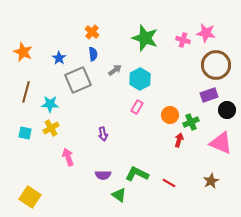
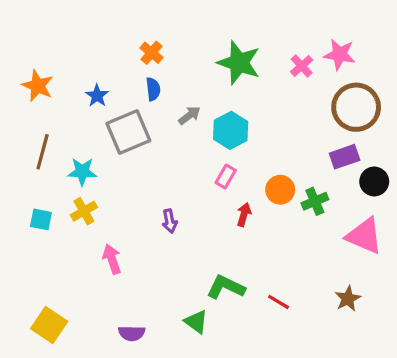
pink cross: (183, 40) -> (302, 66), turned 32
red arrow: (179, 140) -> (244, 214), moved
purple semicircle: (103, 175) -> (132, 333), moved

